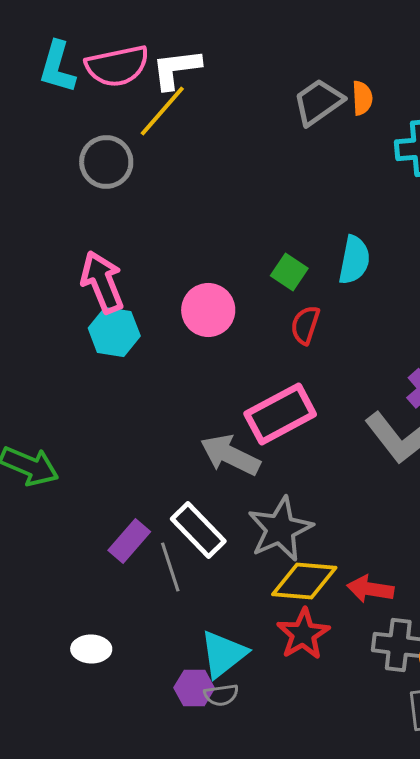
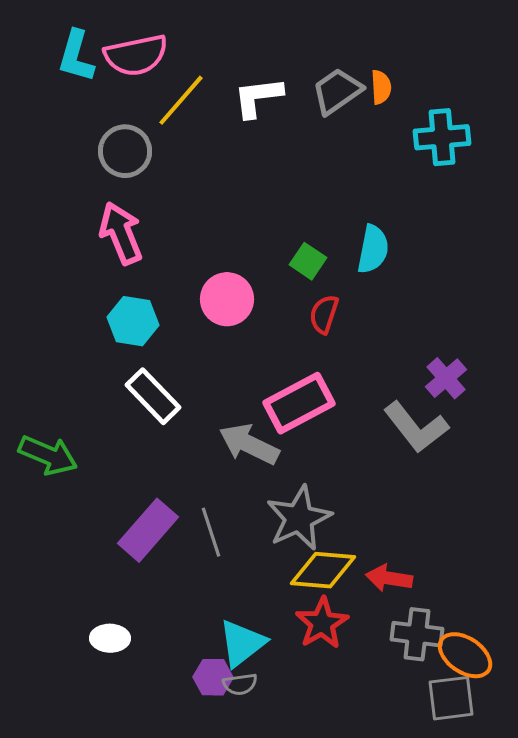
white L-shape: (176, 69) -> (258, 97), moved
pink arrow: (102, 282) -> (121, 233), moved
white rectangle: (198, 530) -> (153, 396), moved
purple rectangle: (129, 541) -> (148, 530), size x1.4
gray line: (170, 567) -> (211, 532), moved

